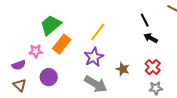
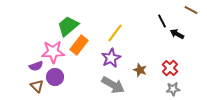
black arrow: (151, 38) -> (177, 34), moved
pink star: (36, 51) -> (53, 52), size x1.6
purple circle: (49, 77) -> (55, 77), moved

